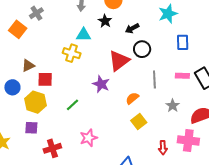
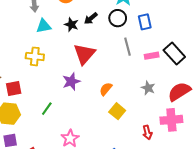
black star: (105, 21) -> (71, 25), moved
cyan triangle: (84, 35) -> (44, 26), moved
black circle: (142, 49) -> (118, 18), moved
gray line: (154, 79) -> (127, 47), moved
purple star: (101, 84) -> (71, 81), turned -30

